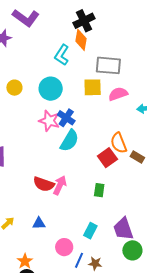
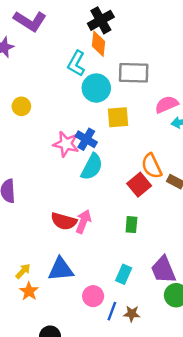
yellow square: (93, 87) -> (118, 117), moved
cyan circle: (51, 89) -> (96, 88), moved
pink semicircle: (118, 94) -> (167, 104), moved
blue triangle: (39, 223) -> (61, 269), size x1.6
orange star: (25, 261) -> (29, 291), moved

